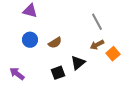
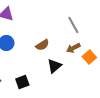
brown semicircle: (55, 43) -> (42, 45), moved
black square: (58, 73) -> (22, 82), moved

